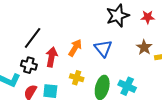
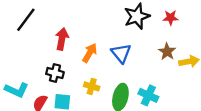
black line: (33, 38) -> (26, 20), moved
red arrow: (52, 57) -> (62, 39), moved
black cross: (29, 65) -> (55, 73), moved

